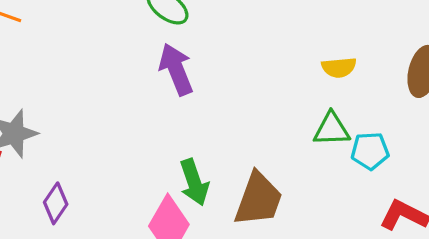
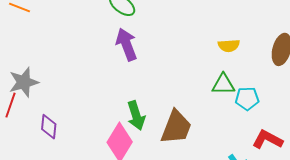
purple diamond: (56, 203) -> (49, 127), turned -30

